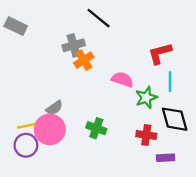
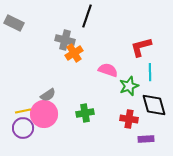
black line: (99, 18) -> (87, 16), turned 70
gray cross: (74, 45) -> (65, 40), turned 30
green cross: (96, 128) -> (85, 113), turned -30

